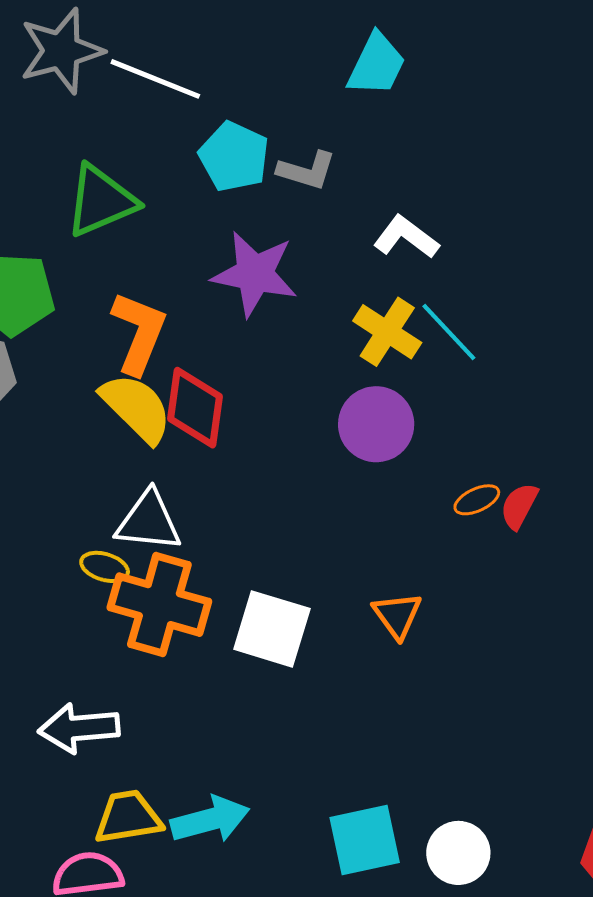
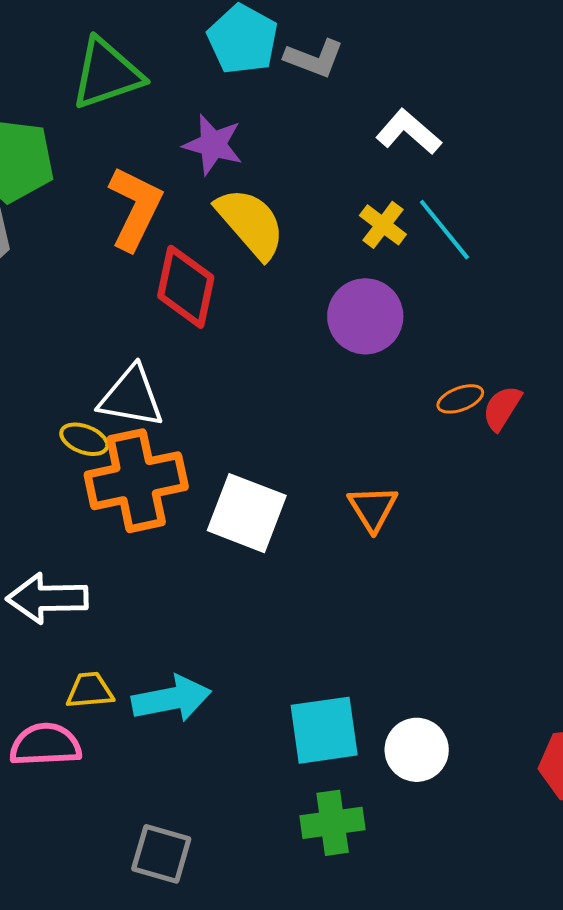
purple star: (255, 274) -> (213, 145), moved, size x0.7
yellow cross: (387, 332) -> (383, 225), size x0.7
yellow semicircle: (136, 408) -> (250, 223), moved
orange cross: (159, 605) -> (136, 481), turned -32
yellow trapezoid: (128, 817) -> (90, 690), size x0.7

